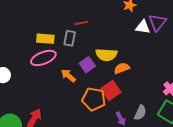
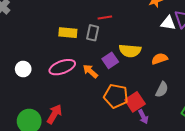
pink ellipse: (43, 58) -> (62, 67), moved
orange semicircle: (122, 68) -> (160, 59), moved
red square: (111, 90) -> (135, 102), moved
gray semicircle: (140, 113) -> (162, 90), moved

